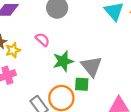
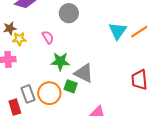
gray triangle: (91, 66) -> (84, 73), turned -40

